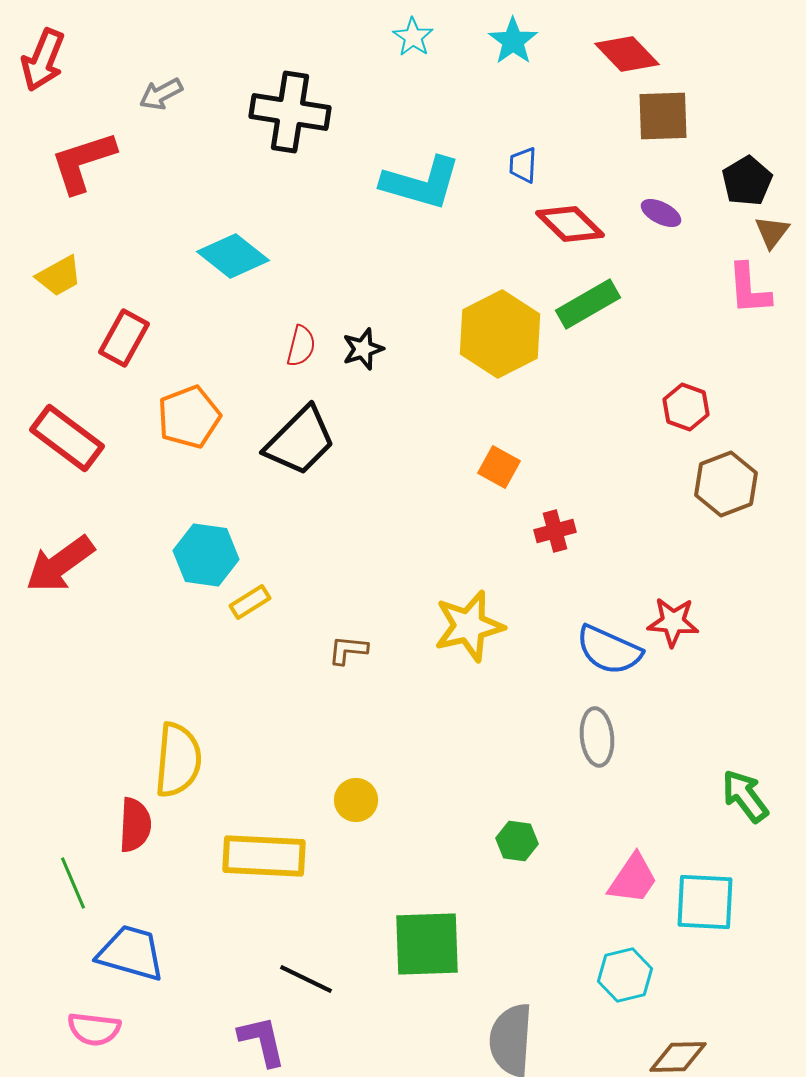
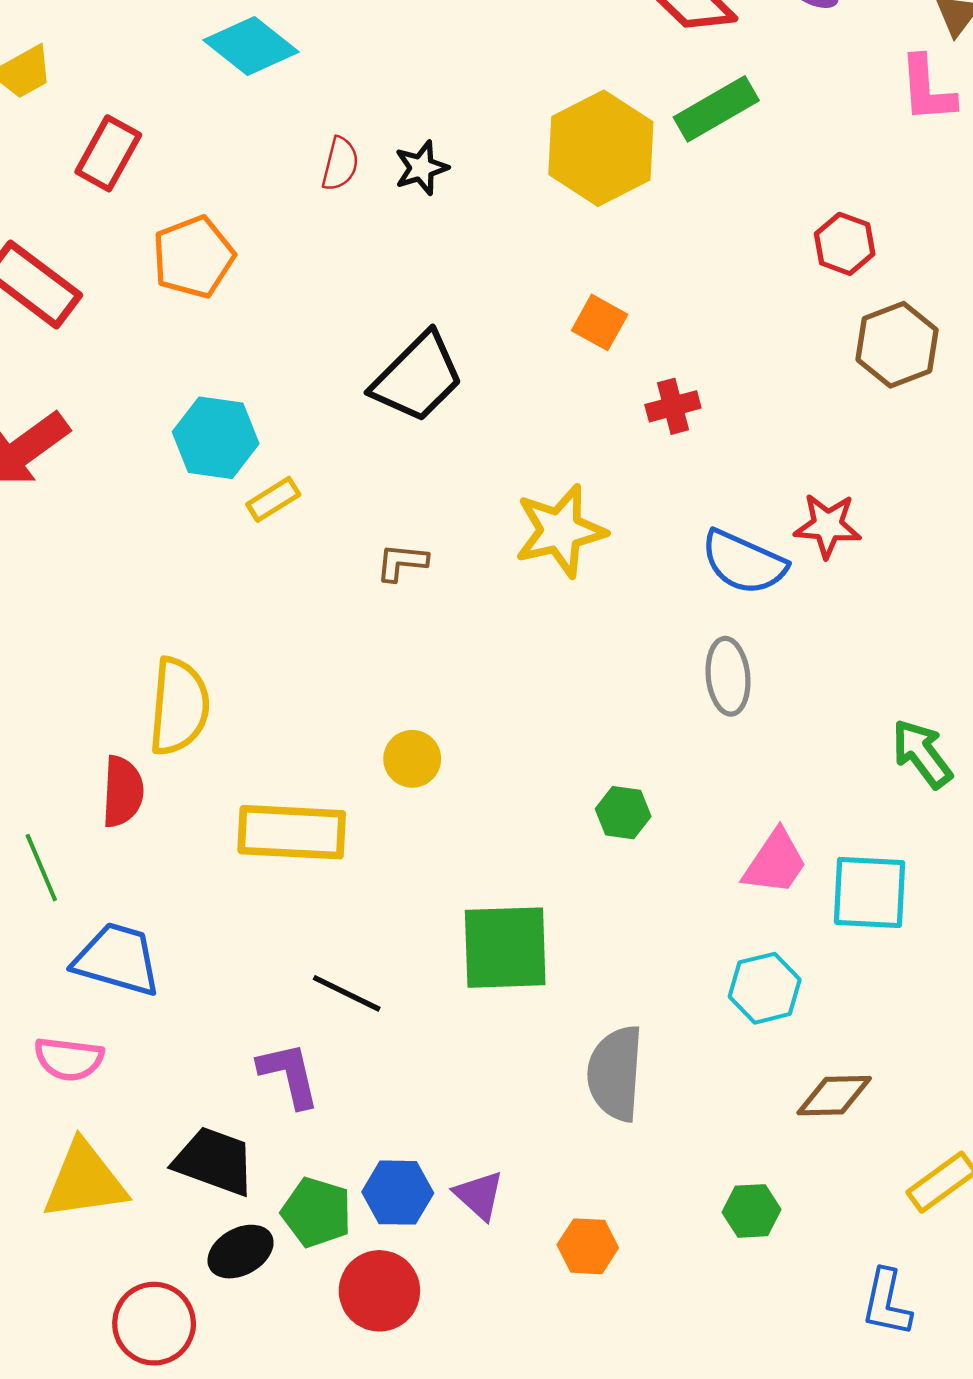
black trapezoid: (300, 441) -> (417, 377), moved

